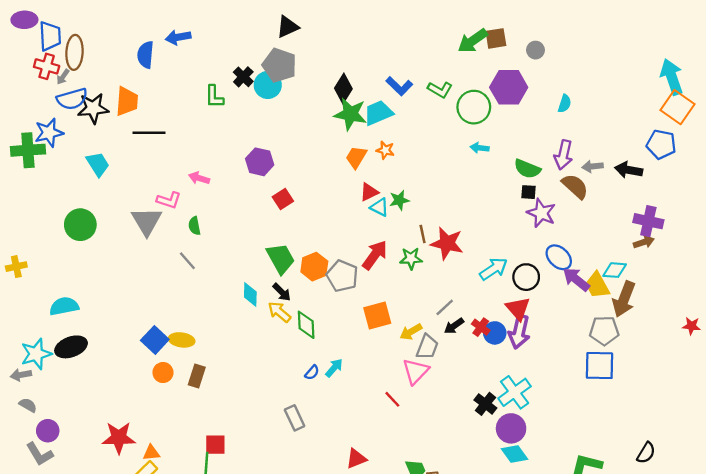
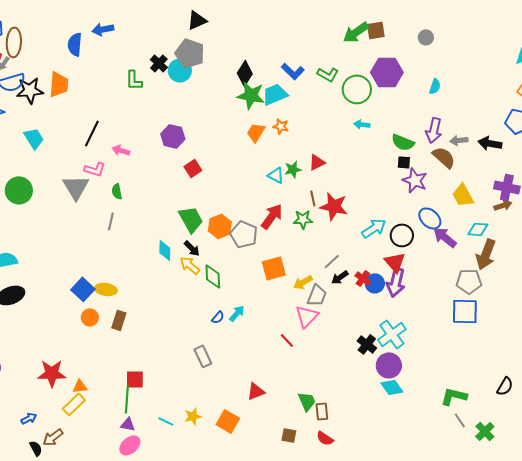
gray circle: (535, 50) -> (426, 37), moved
black line: (149, 133) -> (92, 133), moved, turned -64
red triangle: (369, 192) -> (317, 162), moved
gray line: (187, 261) -> (111, 221), turned 54
yellow trapezoid: (597, 285) -> (463, 195), moved

